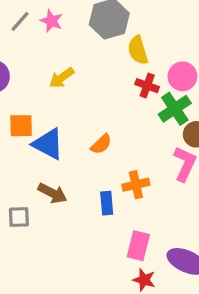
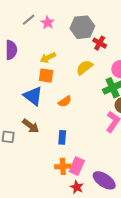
yellow semicircle: (138, 50) -> (84, 67), moved, turned 60
red cross: (147, 86) -> (100, 43), moved
orange square: (21, 126) -> (46, 76), moved
orange cross: (136, 185) -> (63, 166), moved

